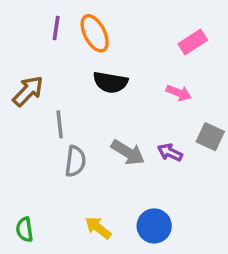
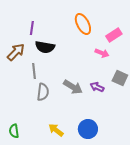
purple line: (56, 28) -> (32, 28), moved
orange ellipse: (95, 33) -> (83, 24), moved
pink rectangle: (193, 42) -> (114, 35), moved
black semicircle: (110, 82) -> (45, 47), moved

